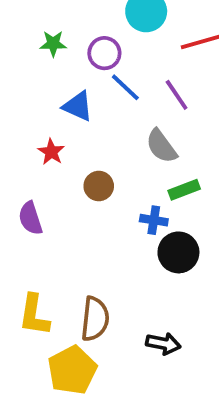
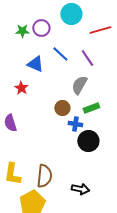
purple circle: (104, 53) -> (41, 28), moved
gray semicircle: (161, 146) -> (79, 85), turned 66
brown circle: (99, 186) -> (62, 108), moved

